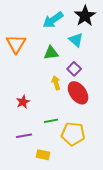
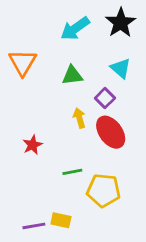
cyan triangle: (76, 40) -> (121, 68), moved
purple line: (24, 136) -> (34, 226), moved

